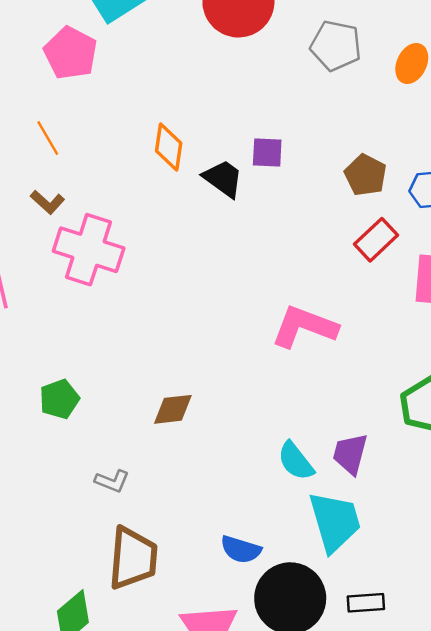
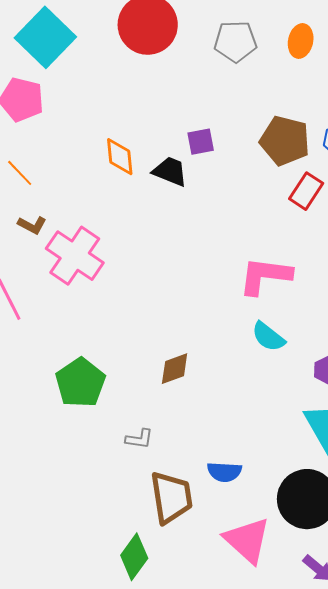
brown pentagon: (365, 175) -> (285, 141), size x1.4
pink cross: (89, 250) -> (75, 256), turned 30
green pentagon: (59, 399) -> (80, 383), size x1.5
cyan semicircle: (296, 461) -> (268, 337), moved
blue semicircle: (241, 549) -> (224, 472), moved

